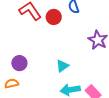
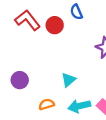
orange semicircle: (12, 83) -> (46, 104), moved

